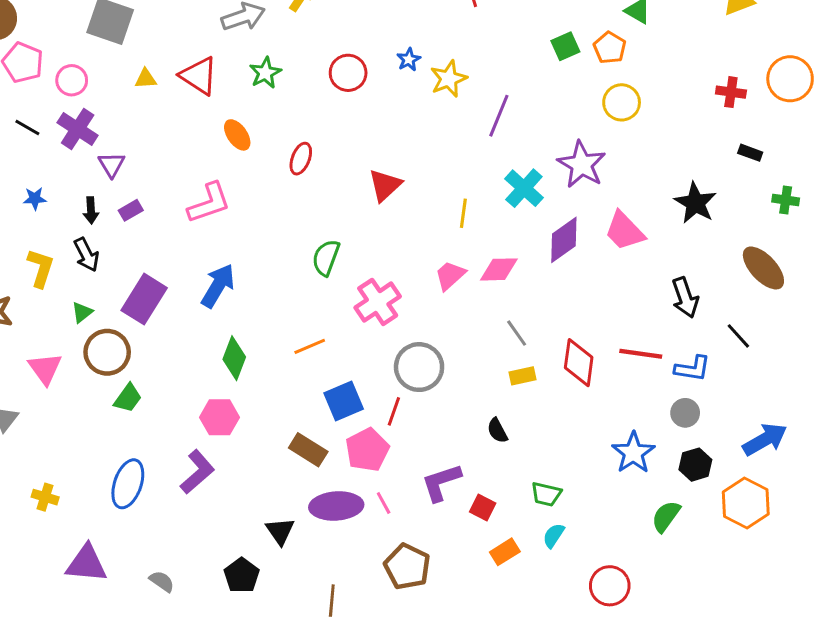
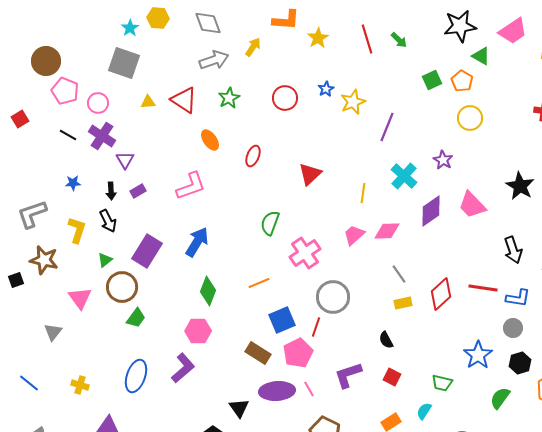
purple star: (582, 165) -> (443, 160), size x0.6
red diamond: (579, 363) -> (441, 294), turned 40
green trapezoid: (546, 494) -> (442, 383), moved
red square: (483, 507) -> (392, 377), moved

